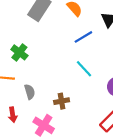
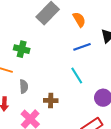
green cross: (19, 52) -> (22, 49), turned -35

